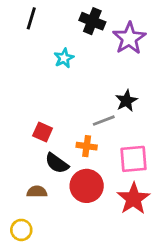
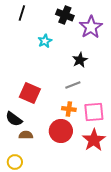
black star: (126, 101) -> (80, 60), moved
red square: (43, 132) -> (30, 93), size x1.5
orange cross: (87, 146) -> (69, 109), moved
black semicircle: (57, 163) -> (14, 119), moved

